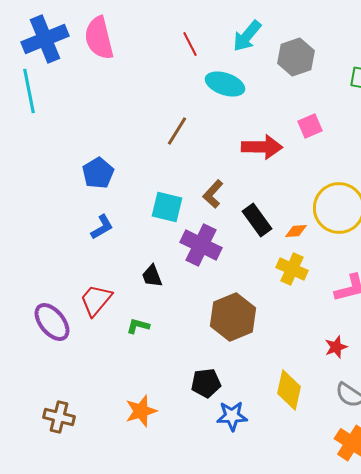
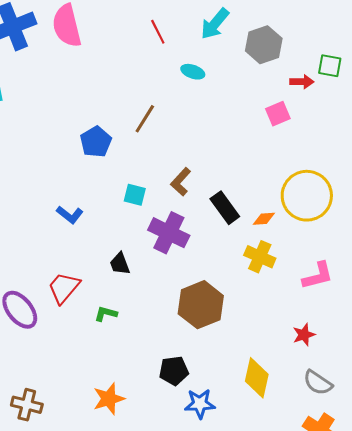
cyan ellipse: (225, 84) -> (193, 72), size x0.6
red arrow: (262, 147) -> (302, 82), moved, size x0.6
blue pentagon: (98, 173) -> (96, 142), moved
cyan square: (167, 207) -> (135, 195), size x0.7
blue L-shape: (102, 227) -> (70, 215), turned 68

